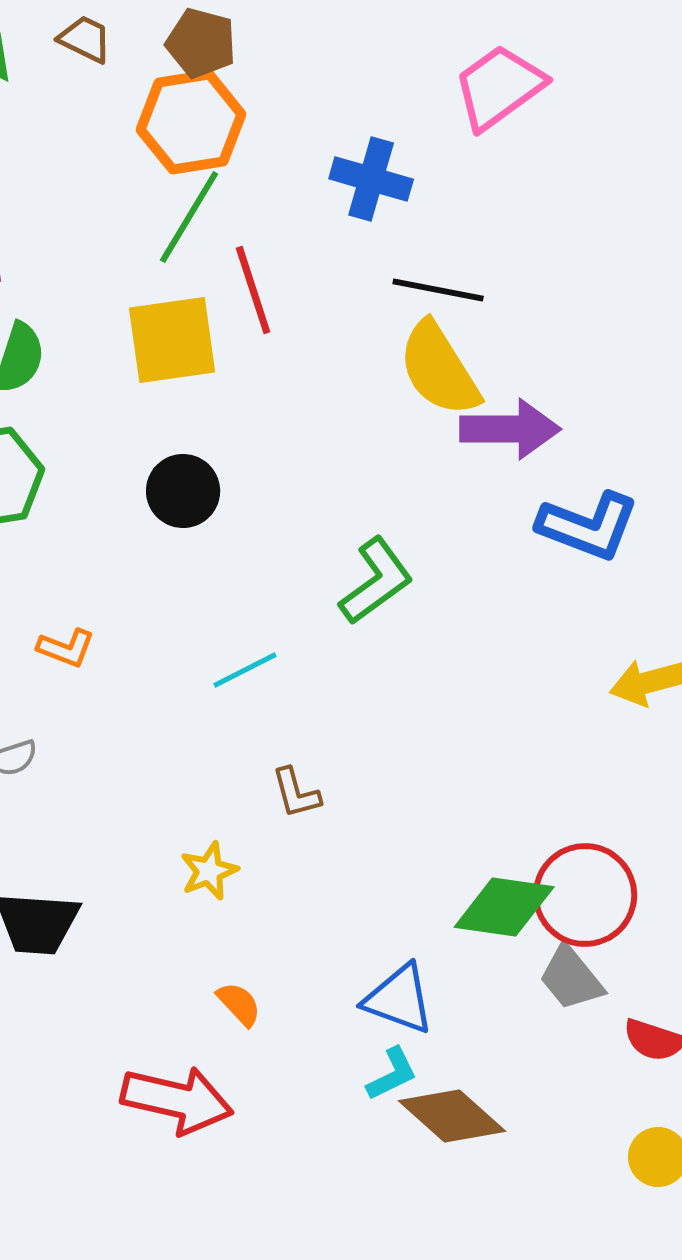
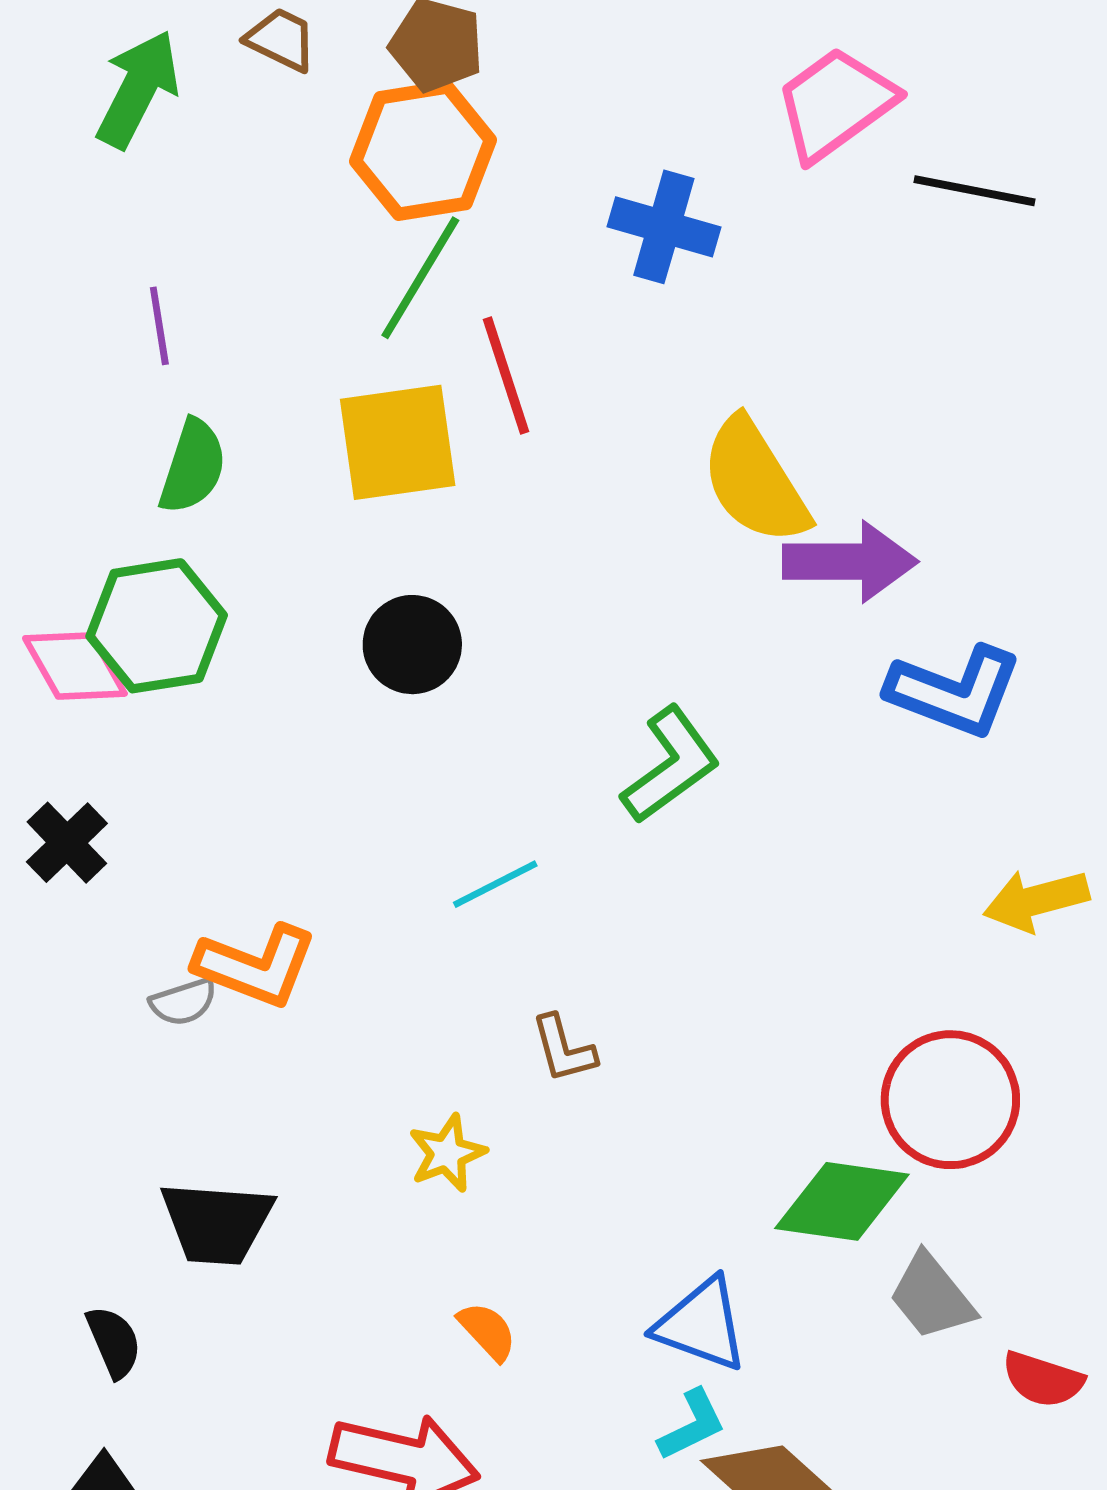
black line: (438, 290) -> (975, 191), moved
orange L-shape: (66, 648) -> (256, 966), moved, size x1.6
red circle: (585, 895) -> (950, 1100), moved

